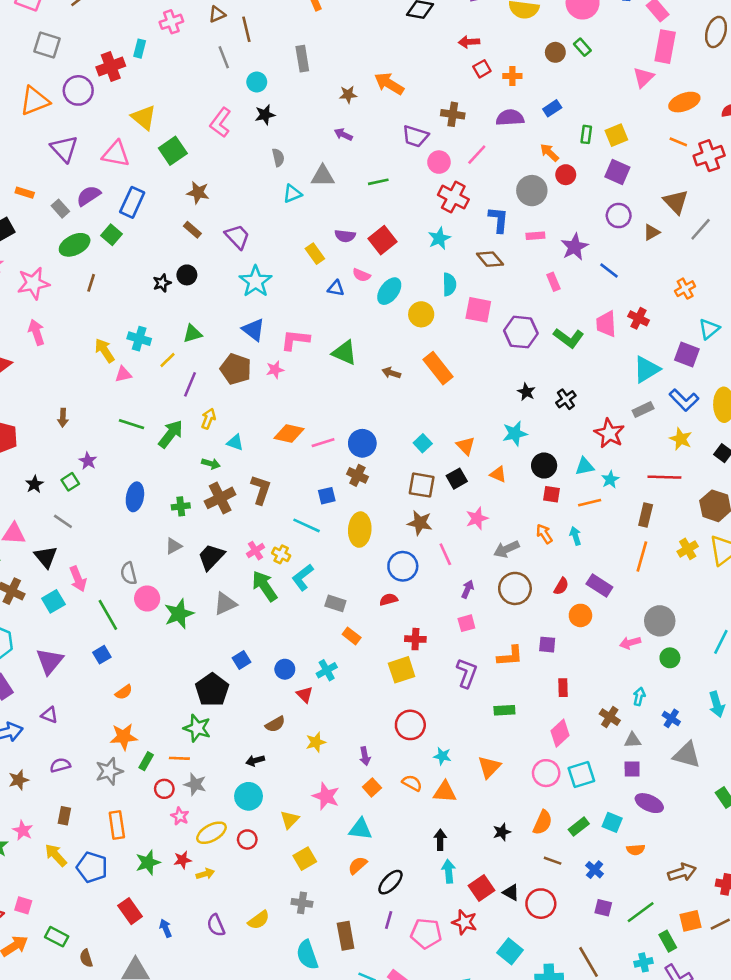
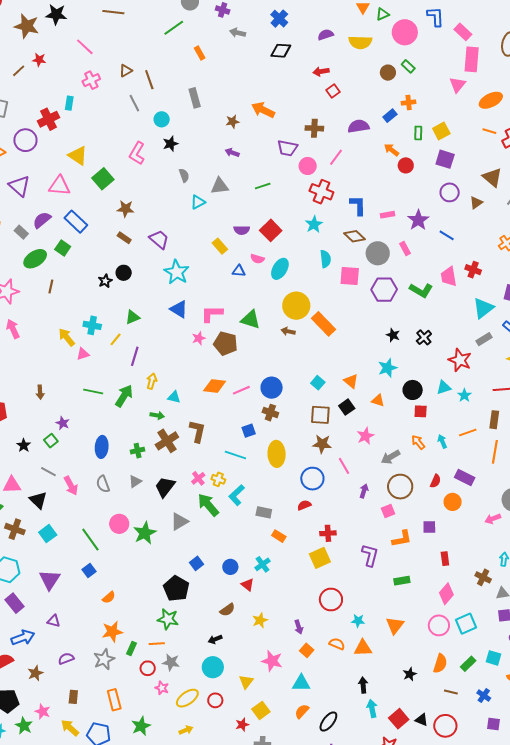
orange cross: (512, 76) -> (409, 103), moved
gray circle: (532, 191) -> (378, 253), moved
blue rectangle: (132, 202) -> (76, 222), turned -65
yellow circle: (421, 314) -> (296, 306), moved, size x1.4
brown pentagon: (236, 369) -> (225, 343), moved
orange line: (590, 503) -> (468, 433), moved
gray semicircle: (129, 573) -> (103, 484), moved
pink arrow: (78, 579) -> (71, 486), moved
pink square: (466, 623) -> (388, 511), moved
red star: (182, 860) -> (242, 725), moved

